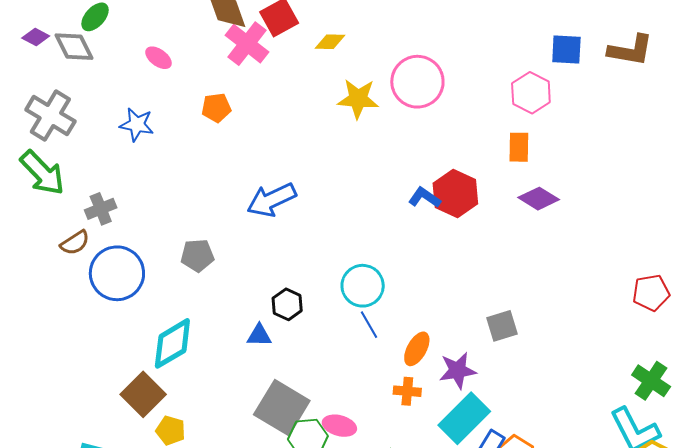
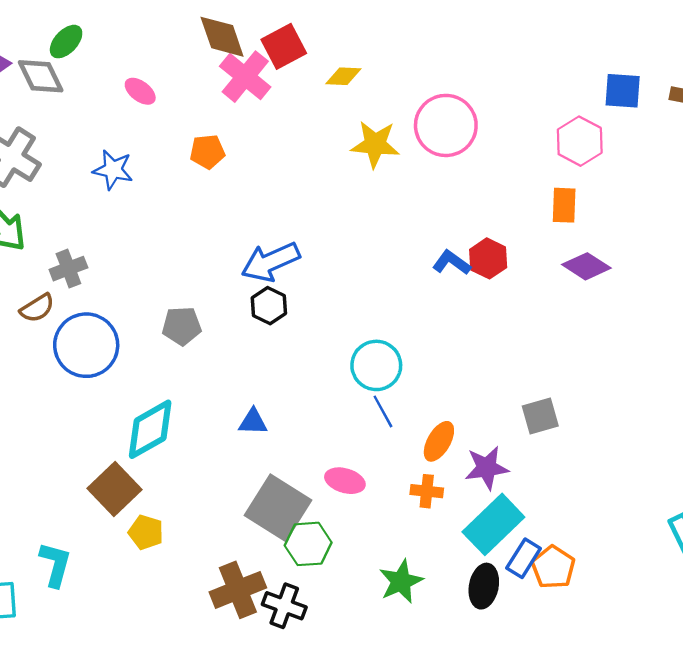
red hexagon: (455, 193) -> (488, 258), size x0.7
black hexagon: (287, 304) -> (269, 306), moved
pink ellipse: (339, 426) -> (345, 481), moved

